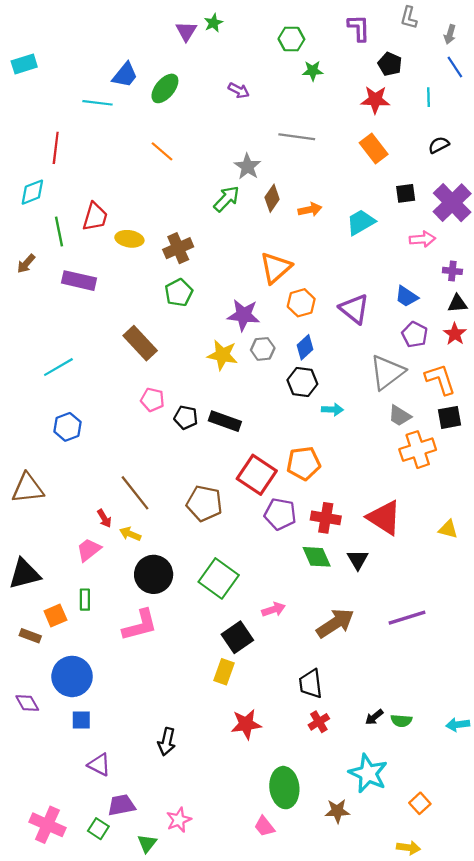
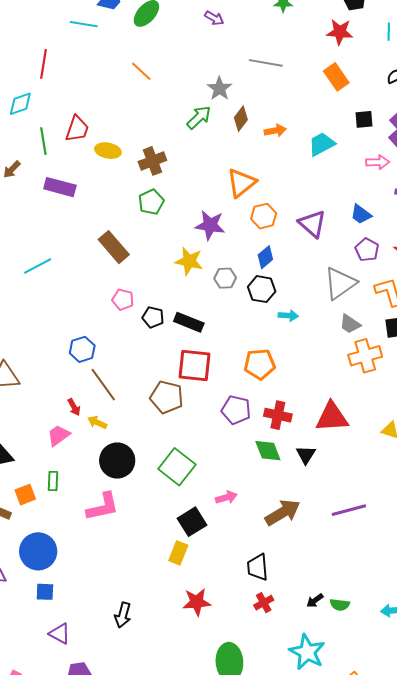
gray hexagon: (263, 349) -> (225, 278), moved
blue hexagon: (67, 427) -> (82, 349), moved
red square: (257, 475) -> (194, 366), moved, turned -30
red triangle: (384, 518) -> (332, 417), turned -39

